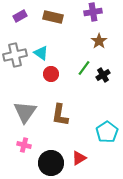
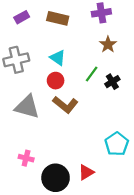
cyan triangle: (41, 53) -> (58, 58), moved
gray triangle: (25, 112) -> (27, 107), moved, turned -50
brown L-shape: (60, 115) -> (65, 105), moved, turned -60

